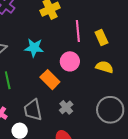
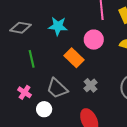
gray trapezoid: (33, 110) -> (57, 88), turned -35

